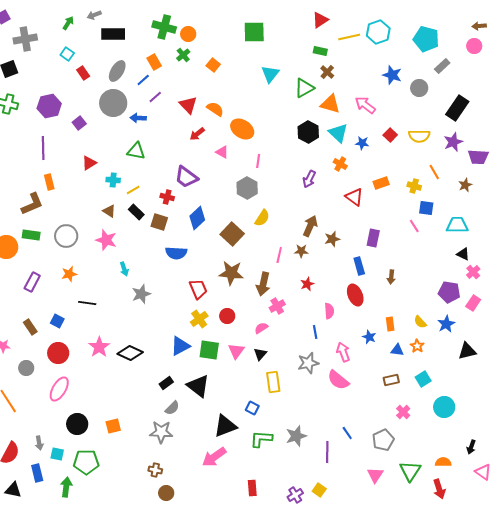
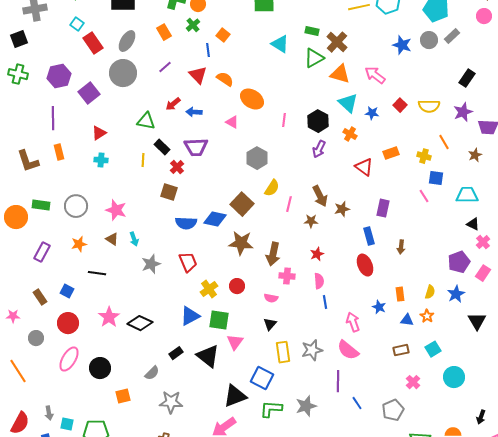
green rectangle: (320, 51) -> (312, 31), moved
brown cross: (327, 72) -> (337, 42), size x1.5
red rectangle: (83, 73) -> (93, 43), size x1.5
cyan triangle: (270, 74) -> (280, 44), turned -36
blue line: (143, 80) -> (208, 50), moved, turned -56
gray circle: (419, 88) -> (429, 40), moved
black rectangle: (457, 108) -> (467, 78), size x0.7
blue arrow: (138, 118) -> (194, 112), moved
purple square: (79, 123) -> (89, 93), size x1.5
black hexagon: (308, 132) -> (318, 121), moved
red arrow: (197, 134) -> (173, 104), moved
pink line: (258, 161) -> (284, 120), moved
purple trapezoid: (186, 177) -> (196, 147), turned -40
cyan cross: (113, 180) -> (101, 160), moved
yellow line: (133, 190) -> (143, 160), turned -56
red cross: (167, 197) -> (177, 167), turned 32
brown L-shape: (32, 204) -> (28, 161), moved, turned 95
brown triangle: (109, 211) -> (112, 239), moved
black rectangle: (136, 212) -> (162, 147), moved
blue diamond: (197, 218) -> (215, 219), moved, turned 55
brown arrow: (310, 226) -> (320, 196), turned 130
pink line: (279, 255) -> (289, 204), moved
red trapezoid: (198, 289) -> (188, 262), moved
purple pentagon: (449, 292) -> (459, 262), turned -30
pink cross: (277, 306) -> (287, 276), turned 35
pink semicircle: (329, 311) -> (319, 281), moved
yellow semicircle: (420, 322) -> (430, 292), turned -120
pink semicircle: (261, 328) -> (271, 298), turned -136
pink triangle: (236, 351) -> (235, 342), moved
black triangle: (467, 351) -> (477, 321), turned -48
gray star: (308, 363) -> (312, 350), moved
gray semicircle: (172, 408) -> (152, 373), moved
blue square: (252, 408) -> (262, 378), size x1.6
black circle: (77, 424) -> (100, 368), moved
purple line: (327, 452) -> (338, 381), moved

